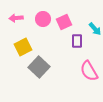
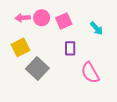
pink arrow: (16, 18) -> (23, 18), moved
purple rectangle: (77, 41) -> (70, 48), moved

